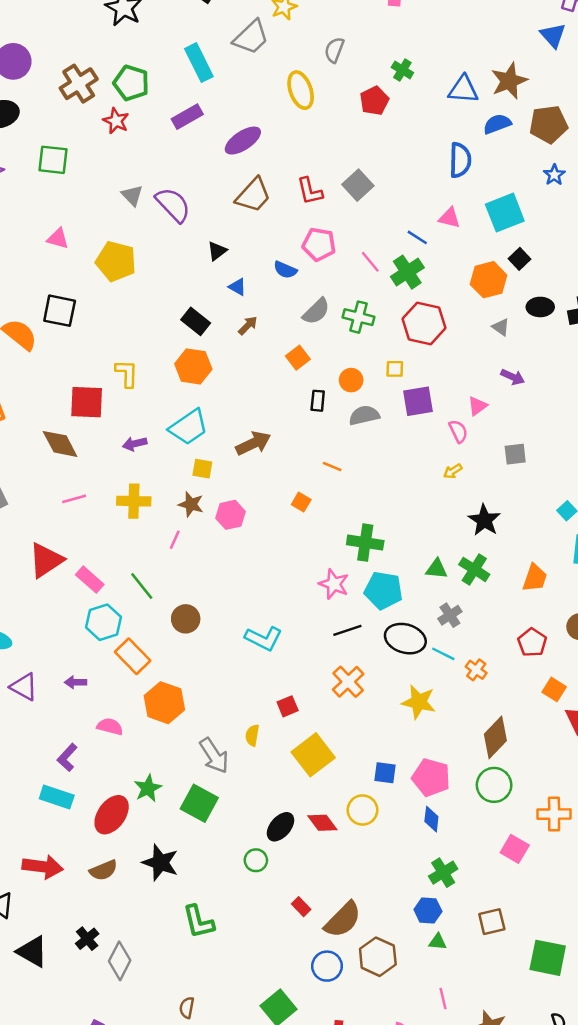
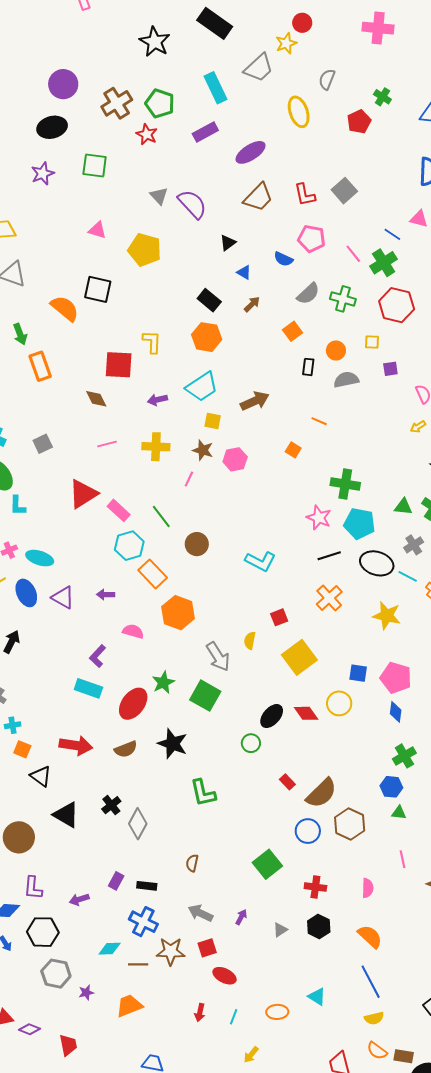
purple square: (418, 401) -> (390, 369), size x0.6
brown diamond: (60, 444) -> (96, 399), size x0.7

